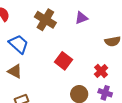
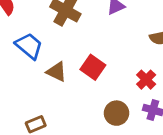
brown triangle: (15, 71) -> (57, 72), moved

